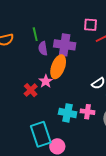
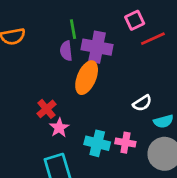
pink square: (91, 25) -> (135, 20), turned -32
green line: (35, 34) -> (73, 29), moved
pink star: (46, 81) -> (59, 128), moved

